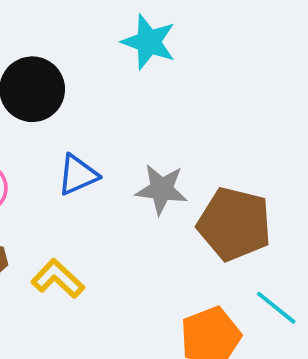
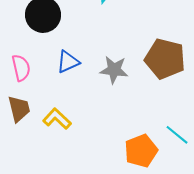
brown pentagon: (234, 224) -> (165, 59), moved

